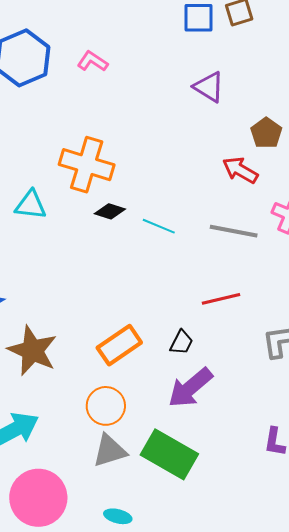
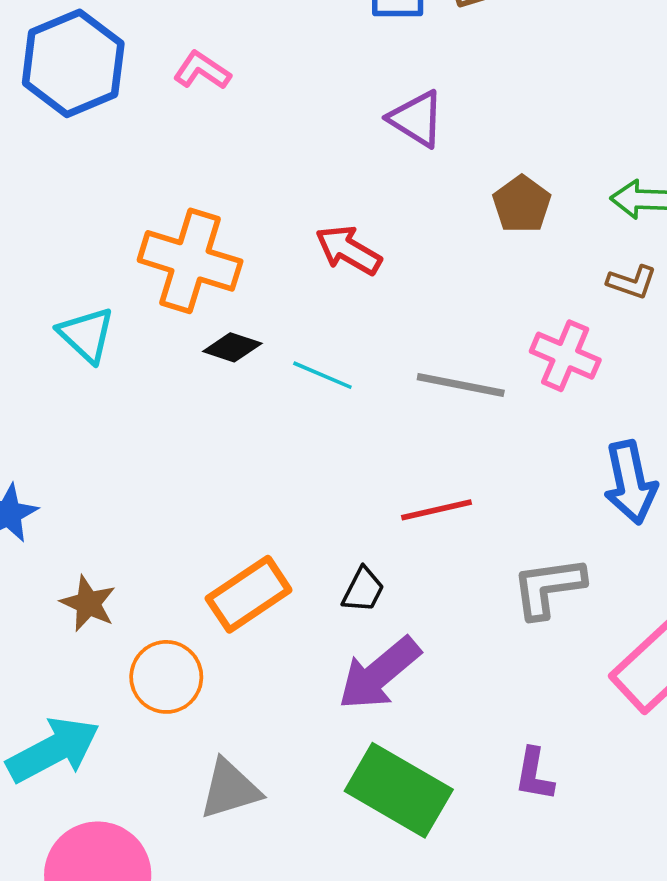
red arrow: (240, 170) -> (348, 250), moved
cyan triangle: (31, 205) -> (86, 335), turned 36
brown star: (32, 351) -> (88, 603), size x0.6
orange circle: (106, 406) -> (166, 677), moved
green rectangle: (169, 454) -> (399, 790), moved

